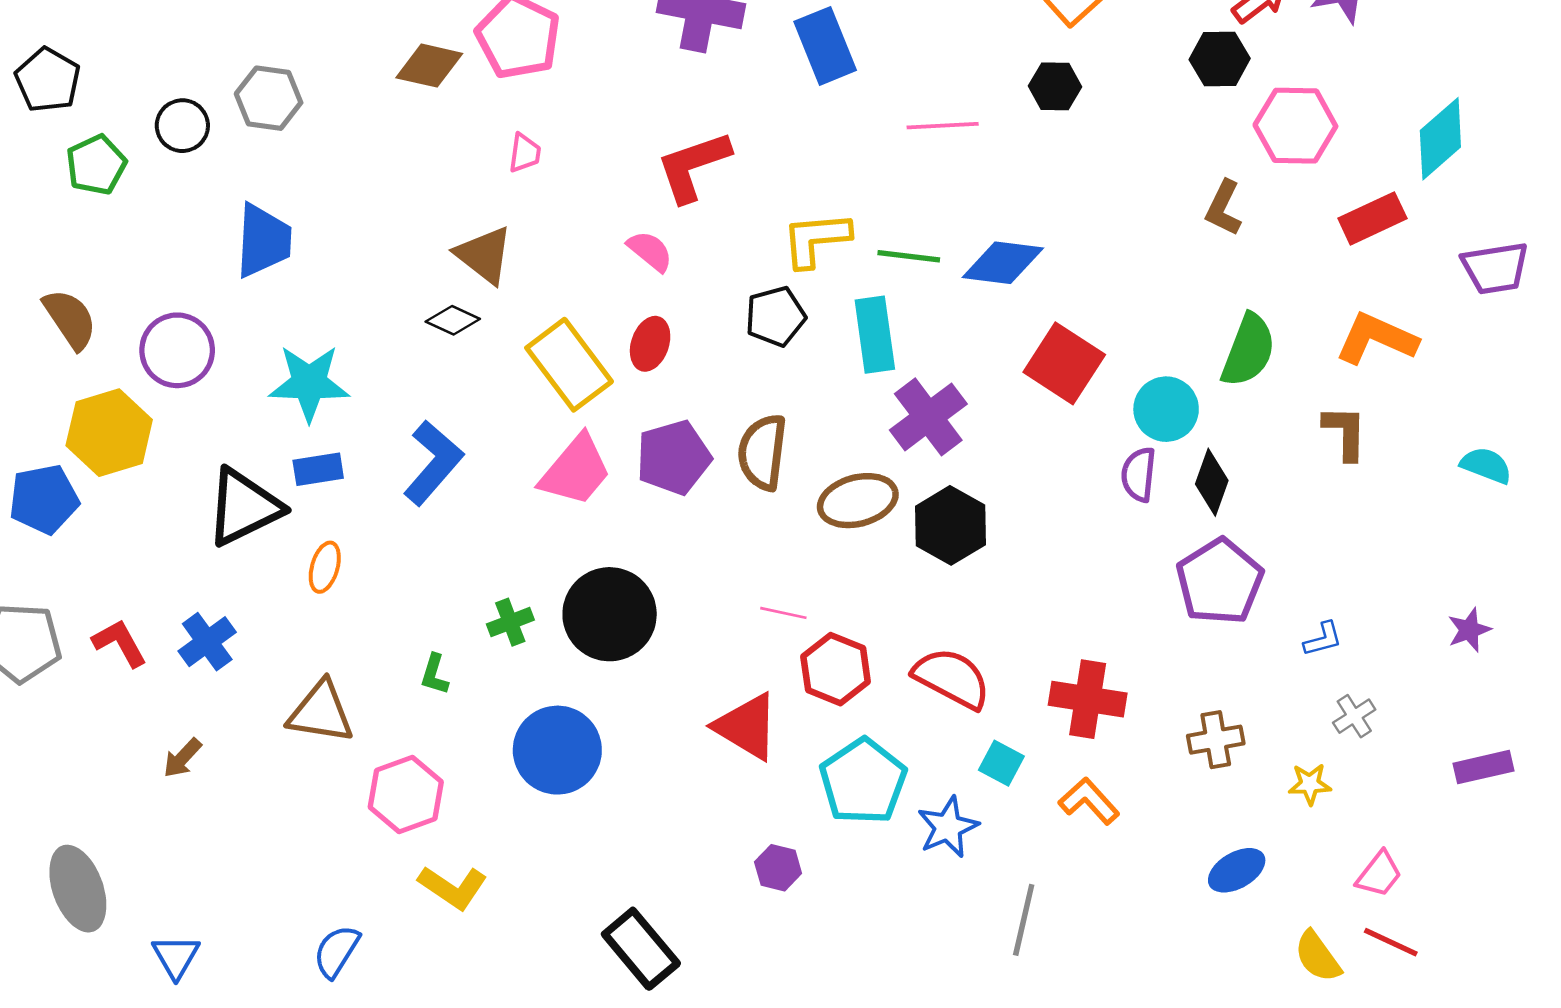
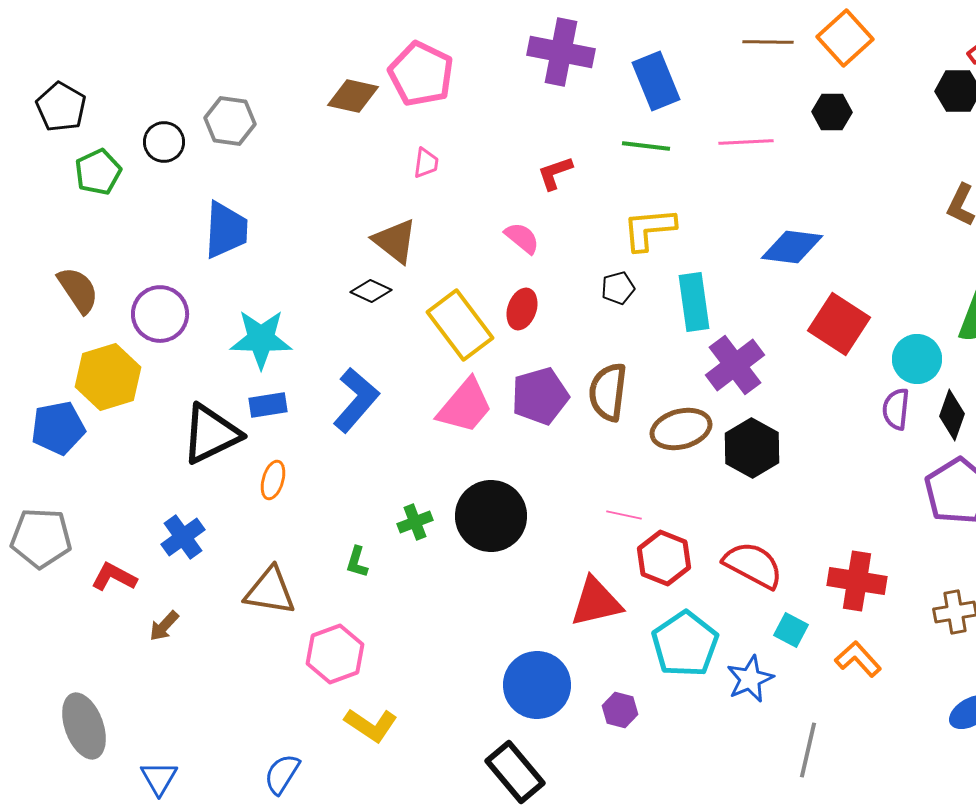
red L-shape: (693, 166) -> (555, 173), size x0.6
green line: (909, 256) -> (646, 146), moved
black pentagon: (775, 316) -> (618, 288), size x0.7
red L-shape: (120, 643) -> (114, 577), moved, turned -33
red triangle: (747, 727) -> (596, 602), turned -44
blue circle: (557, 750) -> (537, 685), moved

